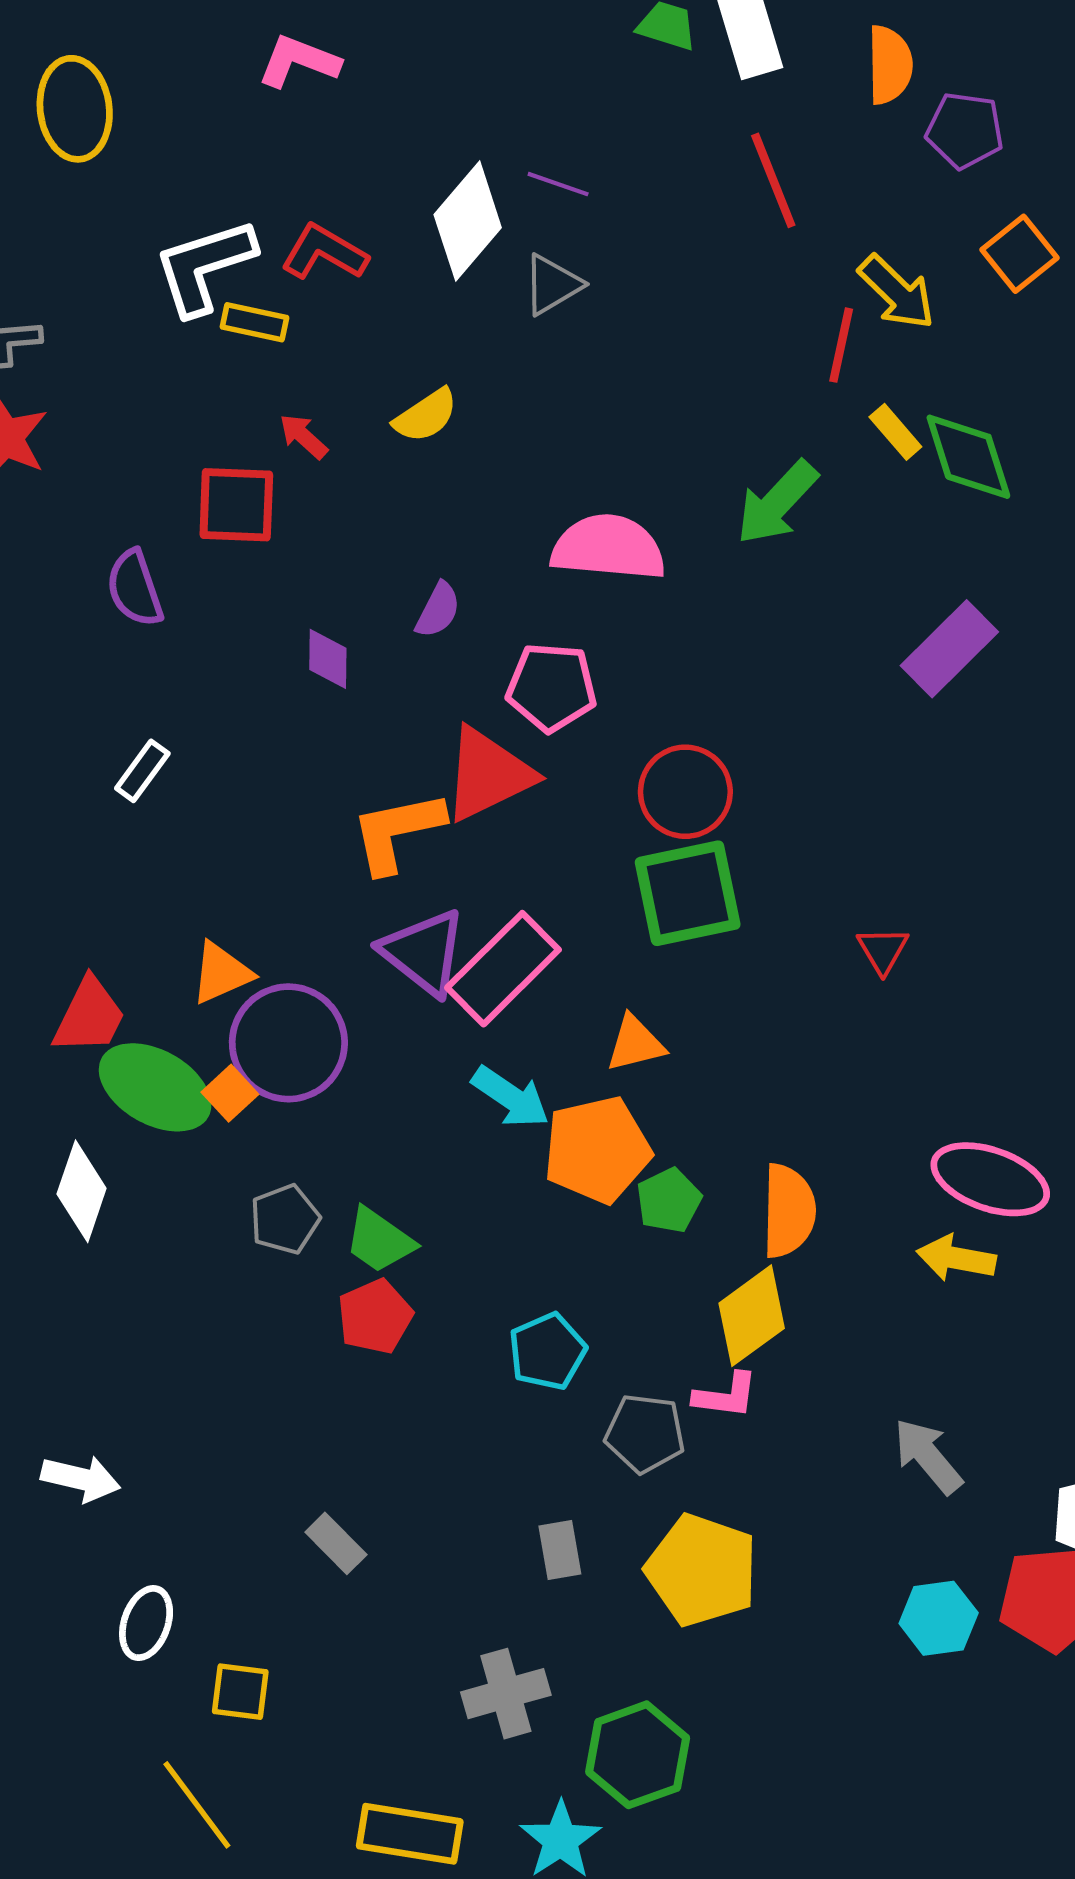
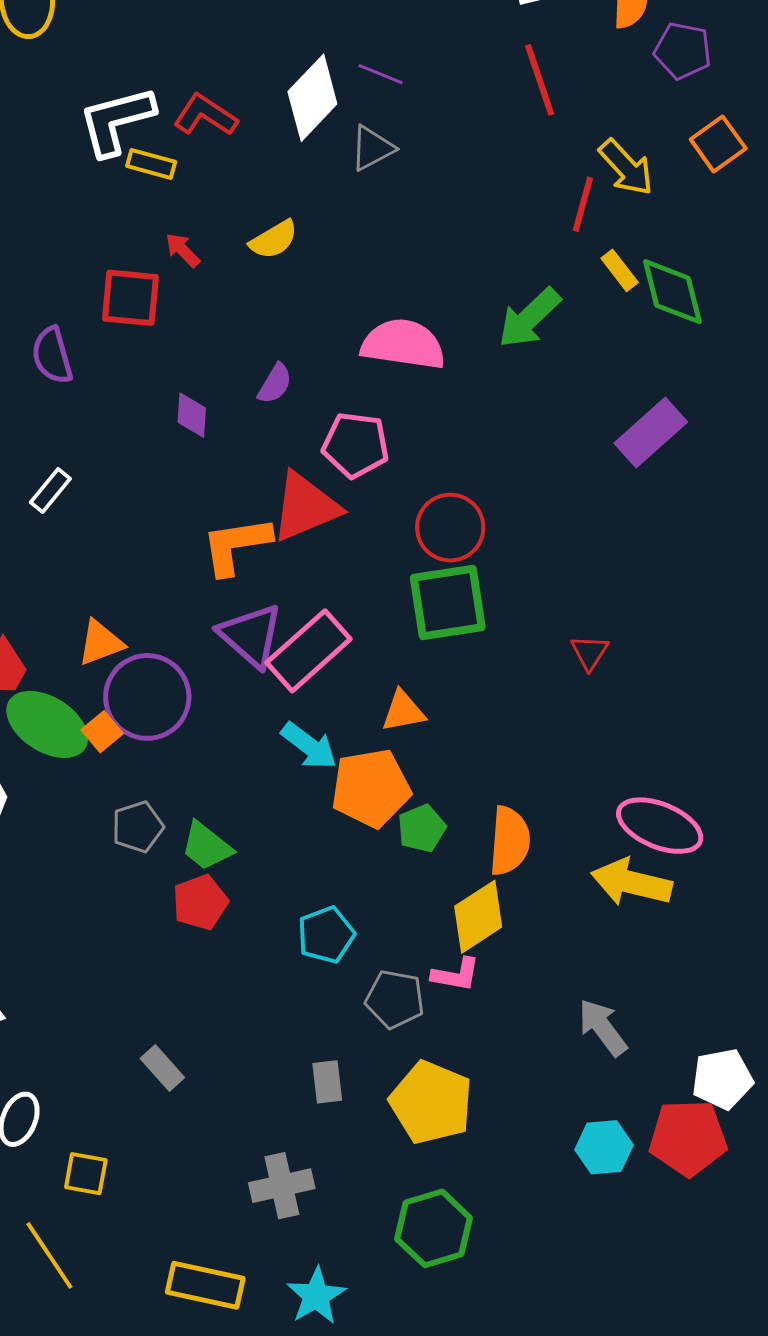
yellow arrow: (956, 1258) -> (631, 882), size x1.4
green hexagon: (638, 1755) -> (434, 1228), moved

